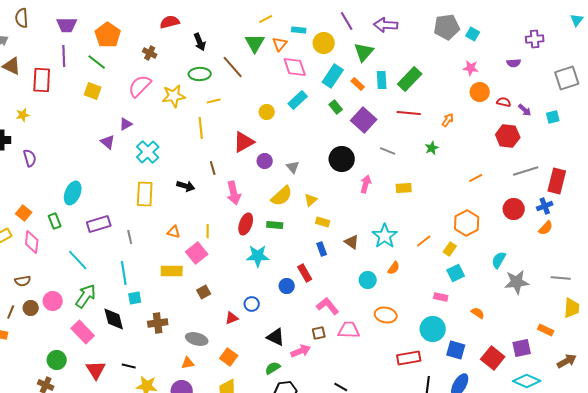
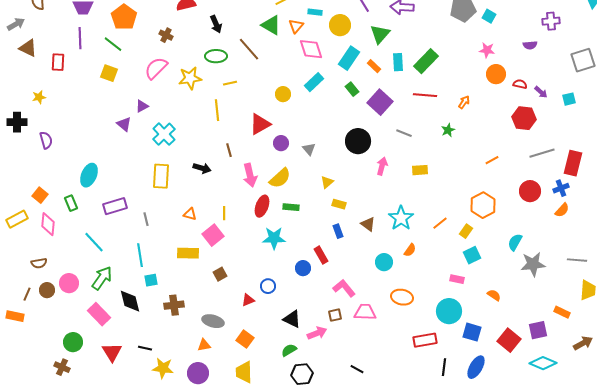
green triangle: (255, 43) -> (271, 25), turned -30
red rectangle: (42, 80) -> (58, 62), size x0.7
yellow semicircle: (282, 196) -> (280, 178), moved

